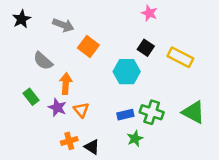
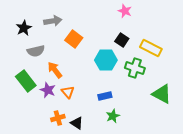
black star: (21, 19) -> (24, 28), moved
gray arrow: (63, 25) -> (53, 21), turned -30
gray semicircle: (43, 61) -> (36, 51), turned -54
orange arrow: (66, 84) -> (55, 70), turned -42
green rectangle: (31, 97) -> (26, 81), size x1.5
green cross: (152, 112) -> (135, 68), moved

